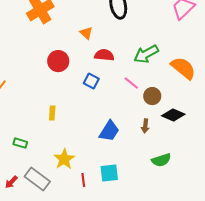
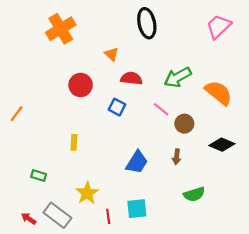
black diamond: (173, 115) -> (222, 145), moved
red arrow: (11, 182) -> (29, 219), turned 80

